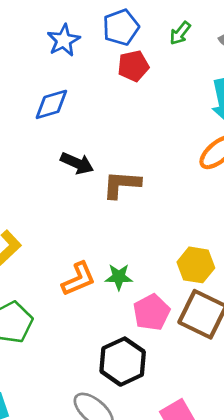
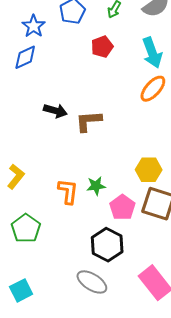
red pentagon: (133, 66) -> (102, 47), moved
blue diamond: (51, 104) -> (25, 57), moved
orange L-shape: (79, 279) -> (68, 191), turned -52

